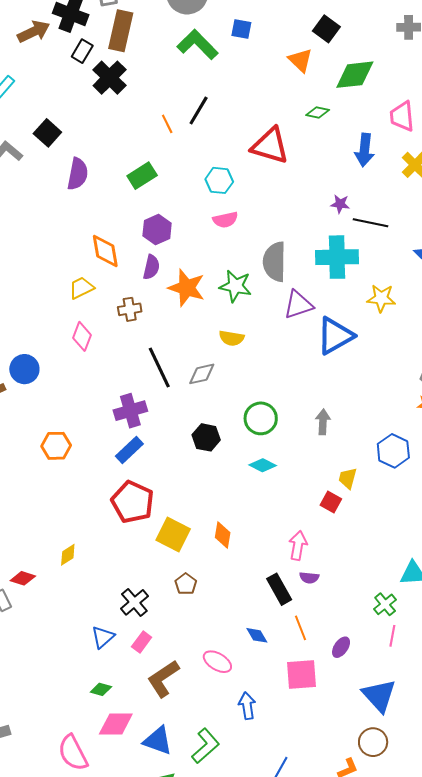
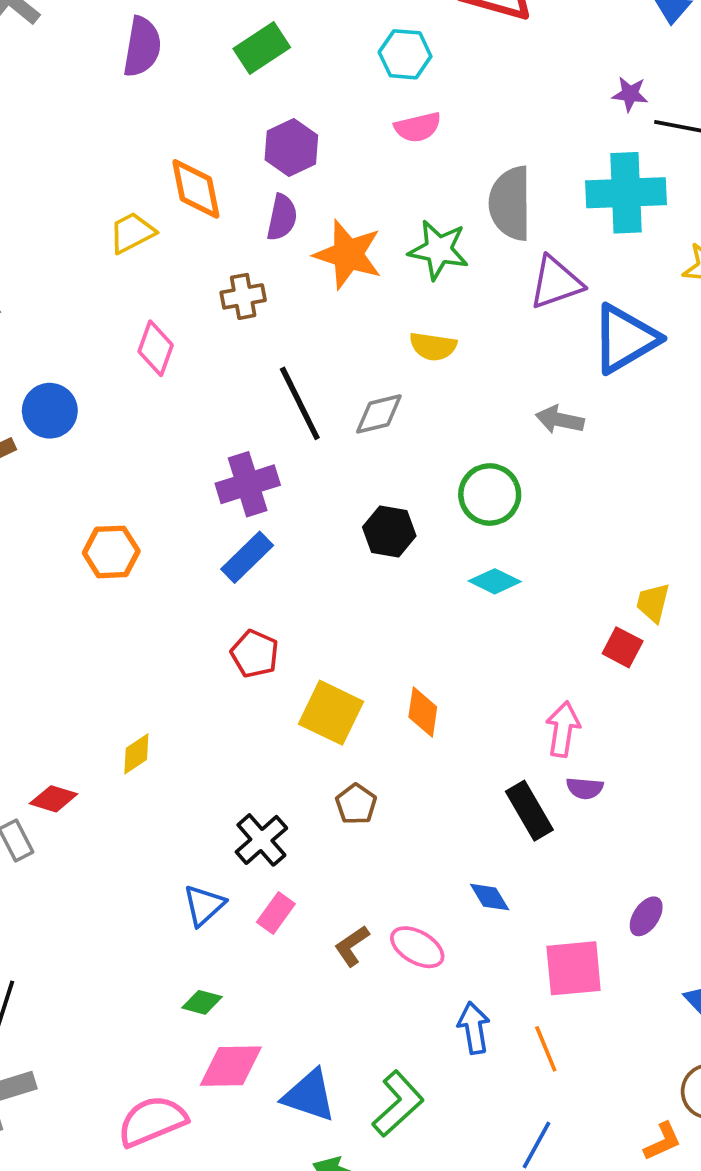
yellow trapezoid: (81, 288) -> (132, 233), moved
gray arrow: (323, 422) -> (560, 420), moved, turned -80
red pentagon: (133, 502) -> (255, 654), size x0.6
orange line: (300, 628) -> (546, 1049), moved
brown L-shape: (163, 679) -> (352, 946), moved, size x0.6
pink semicircle: (73, 753) -> (152, 1121), turned 96

